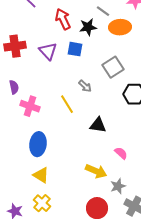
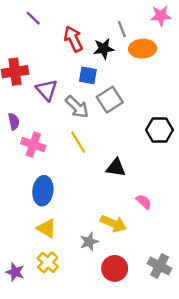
gray line: (103, 11) -> (122, 29), turned 32
purple triangle: (48, 51) -> (47, 90), moved
gray square: (113, 67) -> (110, 100), moved
gray arrow: (85, 86) -> (77, 107), moved, size x1.5
gray star: (118, 186) -> (89, 242), moved

